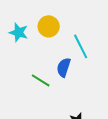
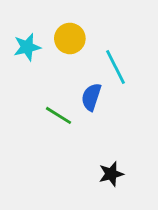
cyan star: (19, 32) -> (27, 47), turned -30

